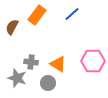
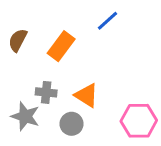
orange rectangle: (37, 15) -> (61, 46), moved
pink hexagon: (93, 61) -> (139, 121), moved

